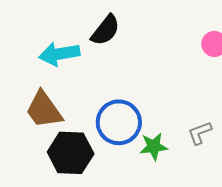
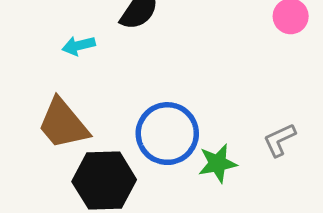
cyan arrow: (59, 54) -> (79, 46), size x0.6

